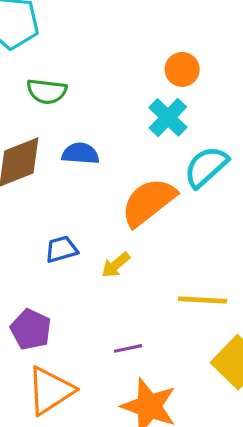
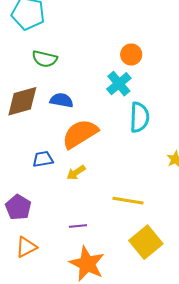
cyan semicircle: (206, 167) -> (139, 117), turned 128
orange semicircle: (149, 202) -> (80, 134), moved
orange triangle: (50, 391) -> (26, 247), size x0.7

